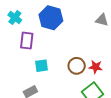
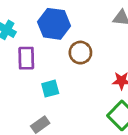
brown circle: (77, 66) -> (80, 53), moved

